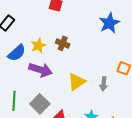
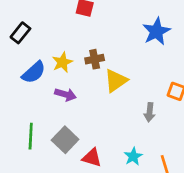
brown cross: (63, 43) -> (95, 59), turned -32
purple arrow: (40, 70) -> (65, 94), size x0.7
yellow triangle: (77, 82) -> (116, 81), moved

